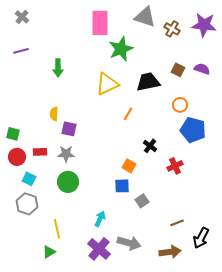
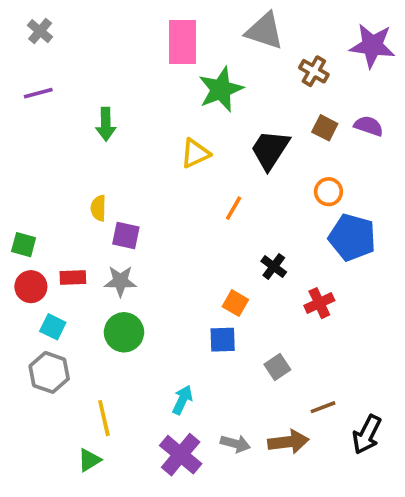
brown cross: (172, 29) -> (314, 71), moved
black trapezoid: (148, 82) -> (270, 150), turned -45
yellow triangle: (107, 84) -> (195, 153), size x0.7
gray square: (142, 201) -> (277, 367), moved
gray arrow: (129, 243) -> (235, 444), size x0.7
brown arrow: (170, 252) -> (288, 442), moved

